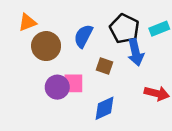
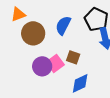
brown square: (105, 66) -> (73, 57), moved
pink square: (73, 83) -> (55, 63), turned -36

